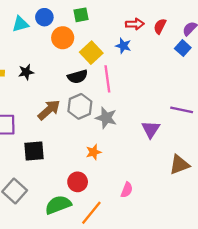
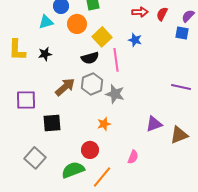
cyan triangle: (20, 24) -> (46, 22), moved
blue star: (123, 46) -> (135, 40), moved
blue square: (183, 48) -> (182, 33), turned -32
purple triangle: (151, 129) -> (154, 124), moved, turned 36

